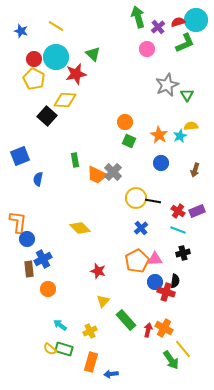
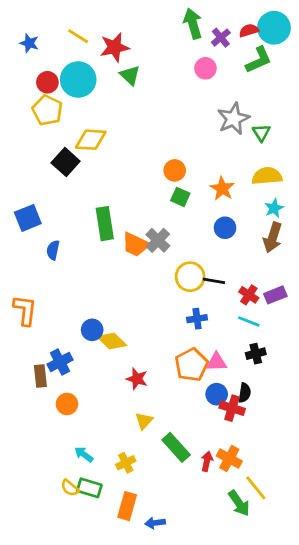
red star: (76, 74) -> (115, 47), moved
yellow semicircle: (191, 126) -> (267, 176), size x1.5
cyan star: (180, 136) -> (274, 208), moved
green rectangle: (75, 160) -> (105, 224), size x1.6
brown arrow: (195, 170) -> (273, 238), size x1.5
yellow diamond: (80, 228) -> (112, 341), moved
blue cross: (141, 228) -> (197, 319), turned 32
blue circle: (27, 239) -> (92, 330), moved

